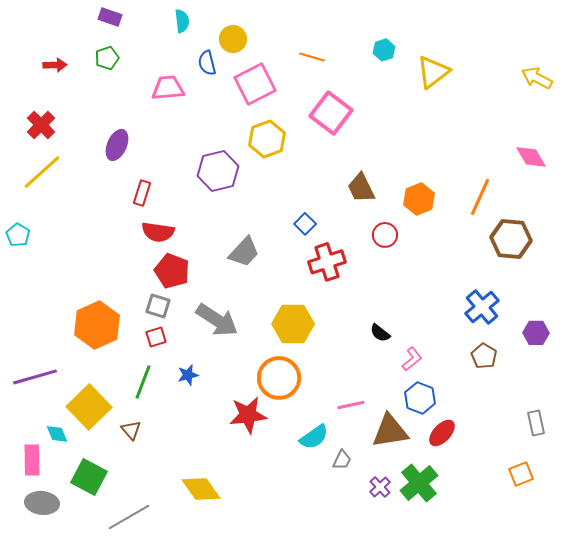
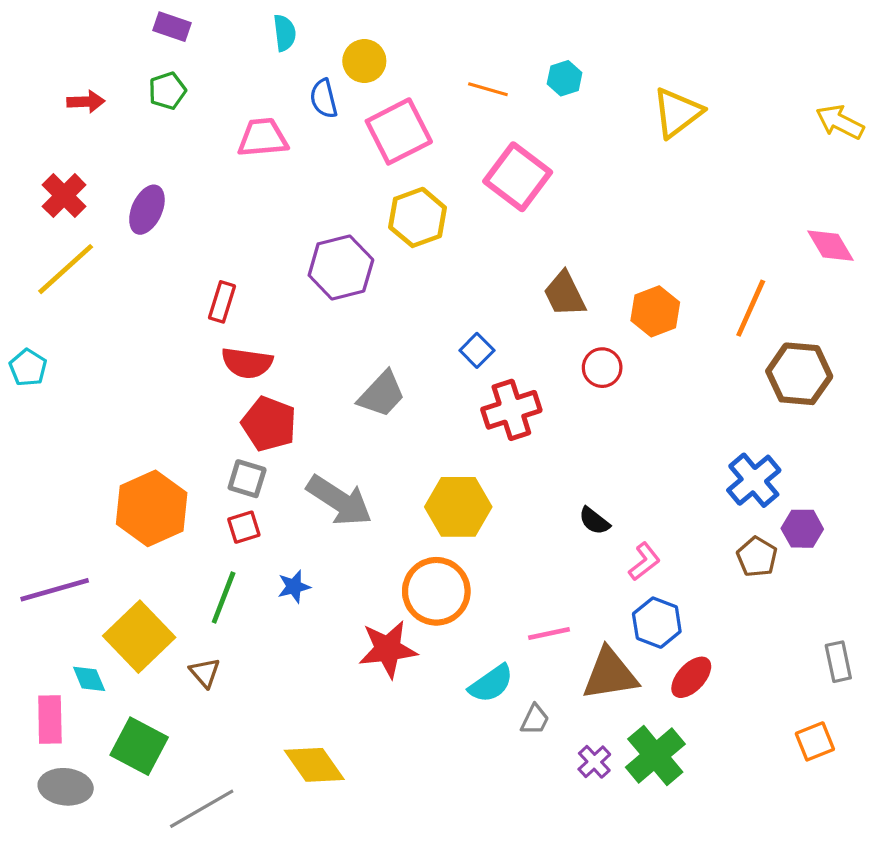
cyan hexagon: (384, 50) -> (565, 78), moved
purple ellipse: (117, 145) -> (147, 210), moved
purple hexagon: (536, 333) -> (802, 529), moved

